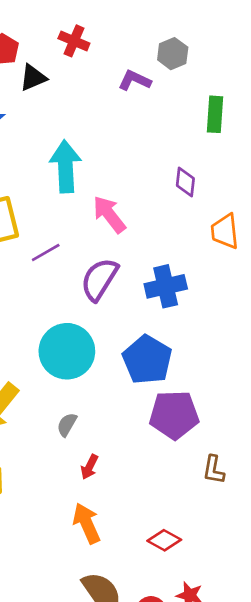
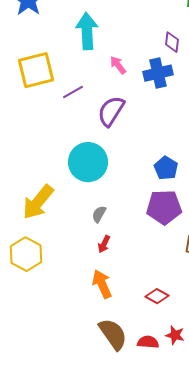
pink arrow: (109, 214) -> (118, 65), size x0.7
blue cross: (166, 286) -> (158, 73), moved
blue pentagon: (147, 360) -> (166, 168), moved, size x0.7
gray semicircle: (67, 425) -> (99, 214), moved

